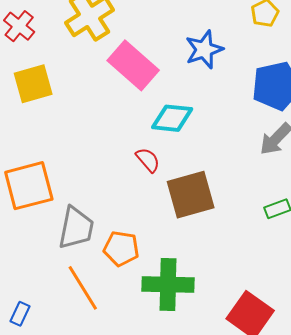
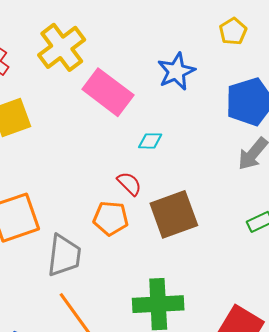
cyan diamond: (172, 118) -> (150, 141), size x0.6
orange pentagon: (121, 248) -> (111, 218), moved

